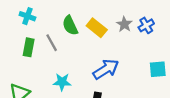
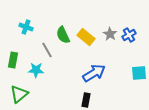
green rectangle: (29, 47) -> (13, 60), moved
cyan star: (62, 82) -> (36, 70), moved

